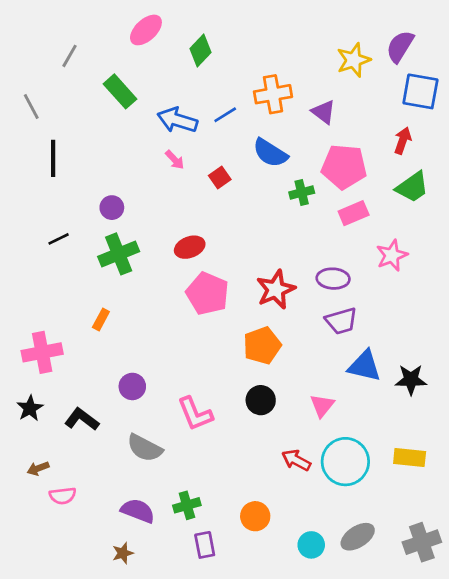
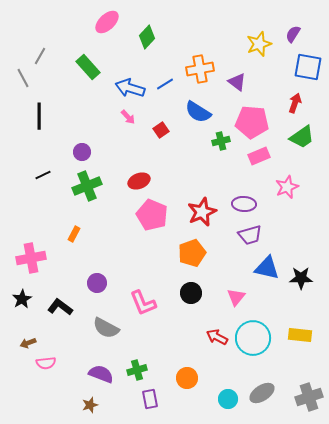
purple semicircle: (400, 46) -> (293, 34), size x0.7
gray line: (69, 56) -> (40, 56), moved

